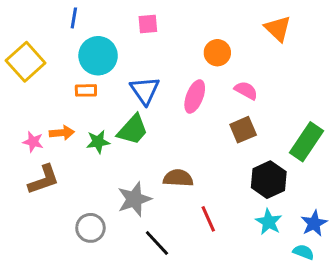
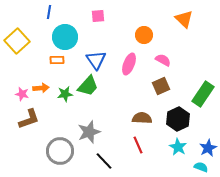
brown semicircle: (178, 178) -> (142, 118), moved
gray circle: (90, 228) -> (60, 151), size x1.4

